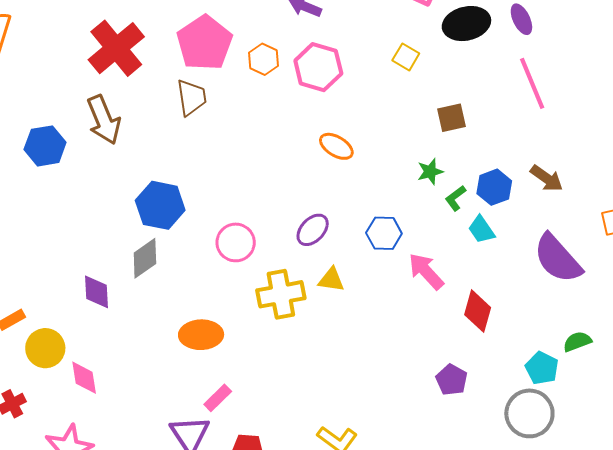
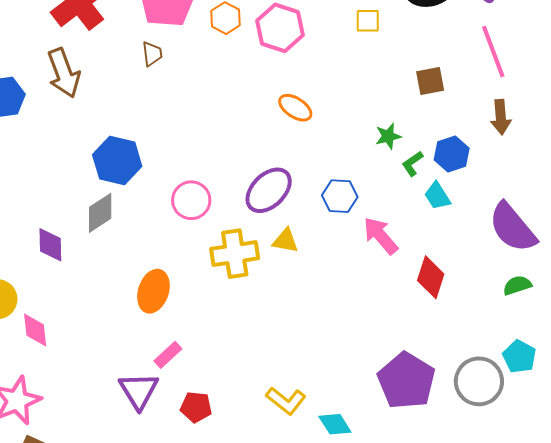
yellow square: (406, 57) -> (368, 21), turned -32
brown trapezoid: (191, 97) -> (152, 54), size x0.7
brown square: (451, 118) -> (430, 81), moved
brown arrow: (547, 178) -> (501, 117), moved, turned 48
purple ellipse: (313, 230) -> (269, 190), size x1.4
orange ellipse: (201, 335) -> (153, 291), turned -72
green semicircle: (577, 342) -> (517, 285), moved
cyan pentagon: (542, 368) -> (519, 357), moved
purple pentagon: (452, 380) -> (406, 381), moved, size x1.8

